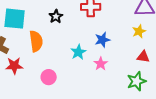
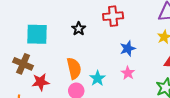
orange semicircle: (36, 41) -> (74, 68), moved
cyan star: (78, 52) -> (97, 78), moved

